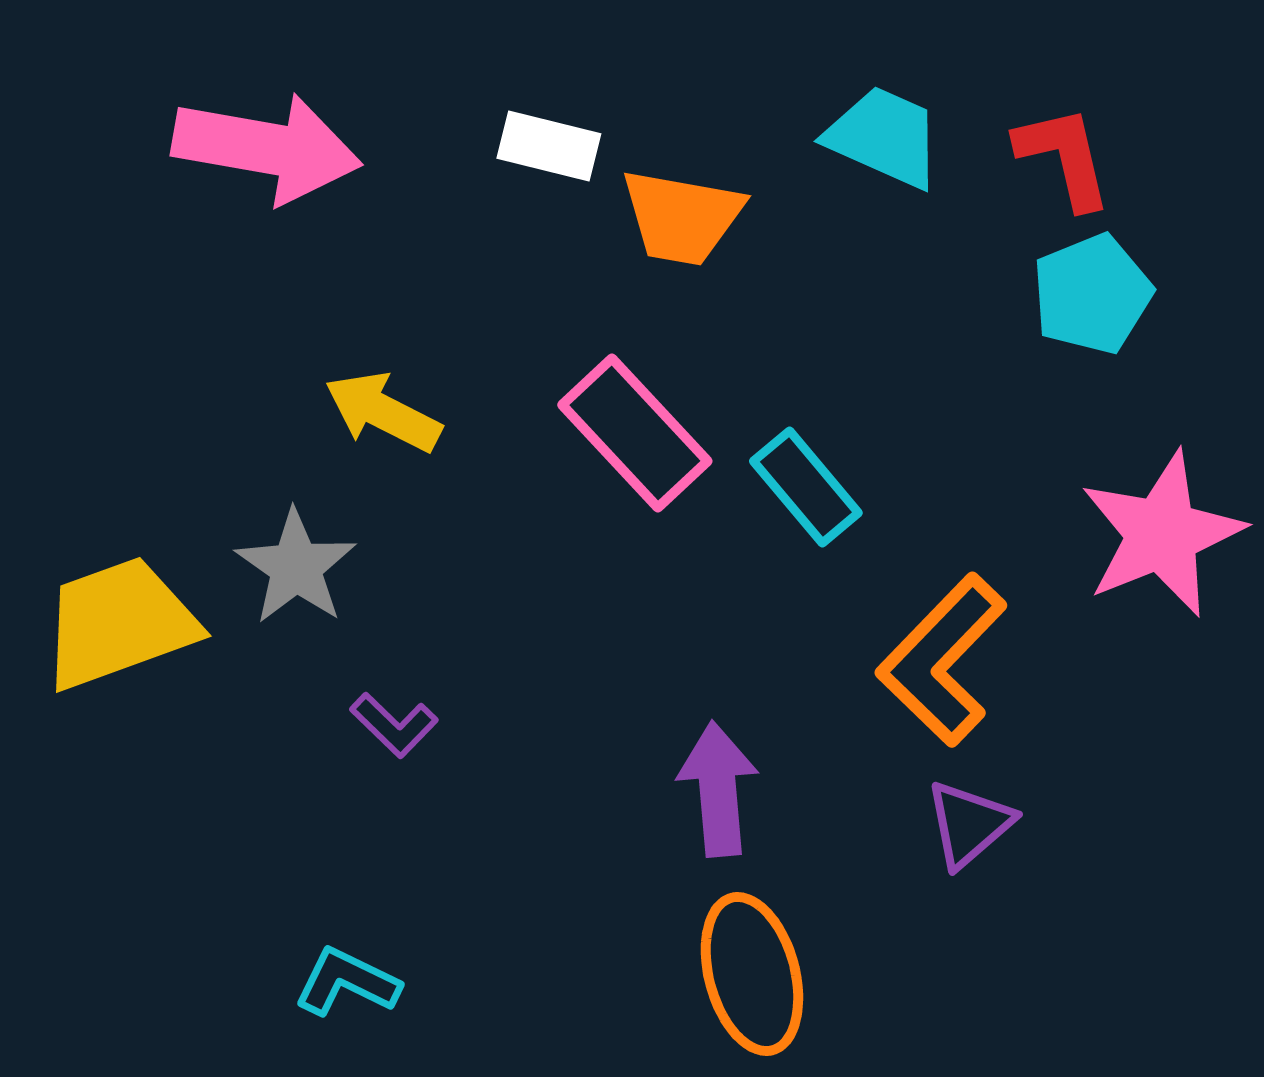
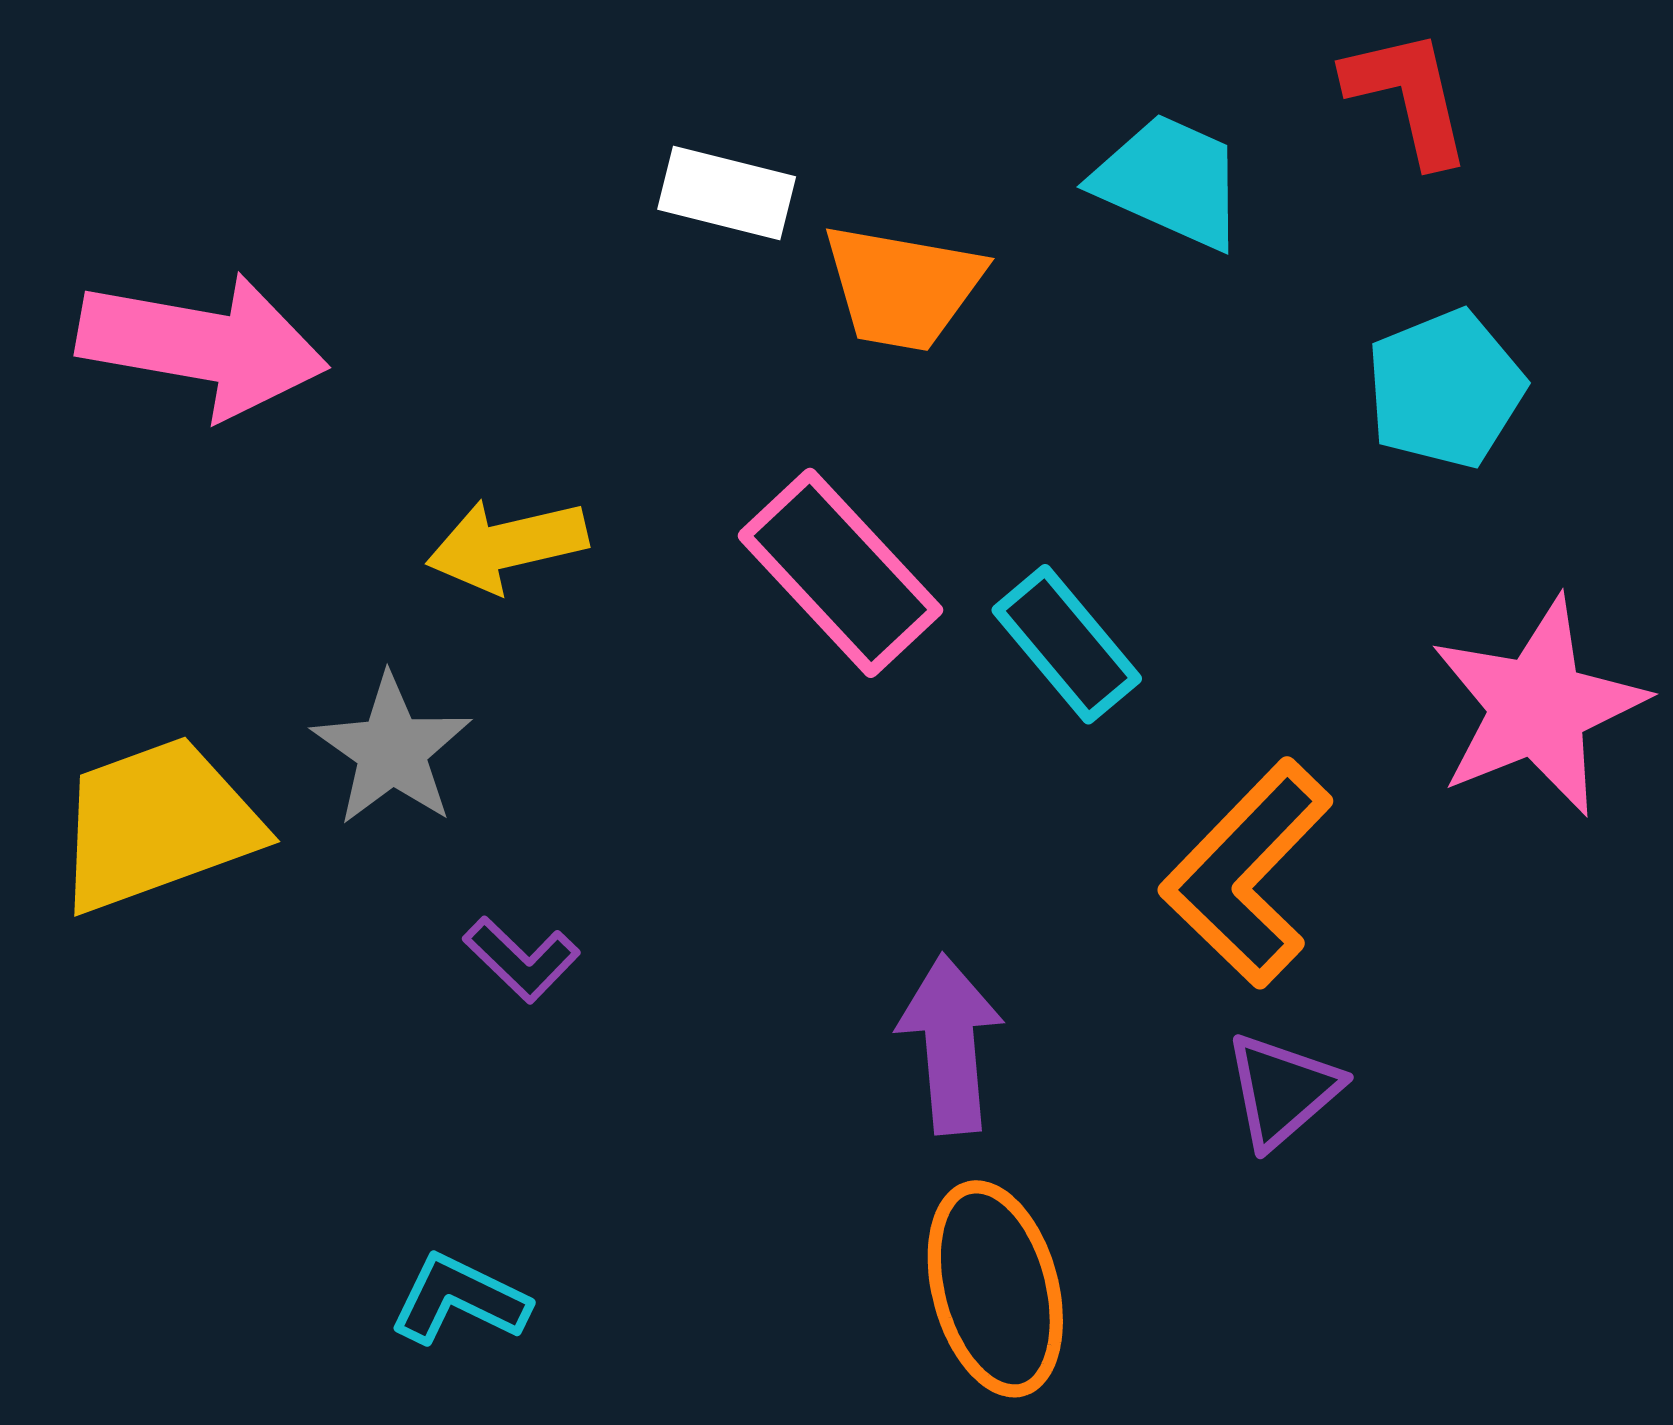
pink arrow: (267, 148) -> (202, 345), moved
red L-shape: (1064, 157) -> (1408, 96), moved
yellow arrow: (383, 412) -> (507, 545), turned -40

